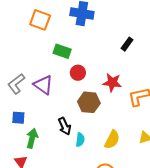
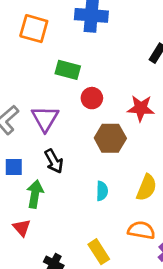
purple triangle: (43, 85) -> (45, 119), turned 30
black arrow: (65, 126) -> (54, 161), moved

